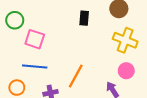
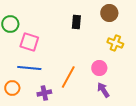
yellow cross: (125, 40) -> (115, 43), size x0.7
pink circle: (126, 71) -> (99, 68), moved

